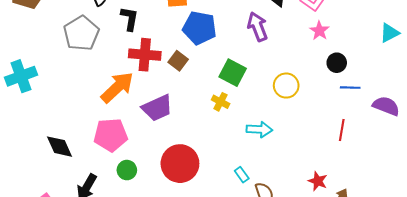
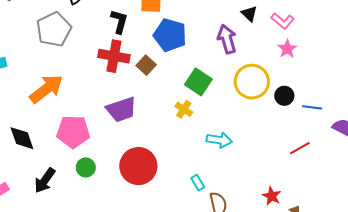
black L-shape: (130, 19) -> (119, 22), moved
black circle: (337, 63) -> (284, 96), moved
yellow circle: (286, 86) -> (252, 82), moved, size x1.4
orange arrow: (117, 87) -> (46, 89), moved
red line: (342, 130) -> (300, 148), turned 45

